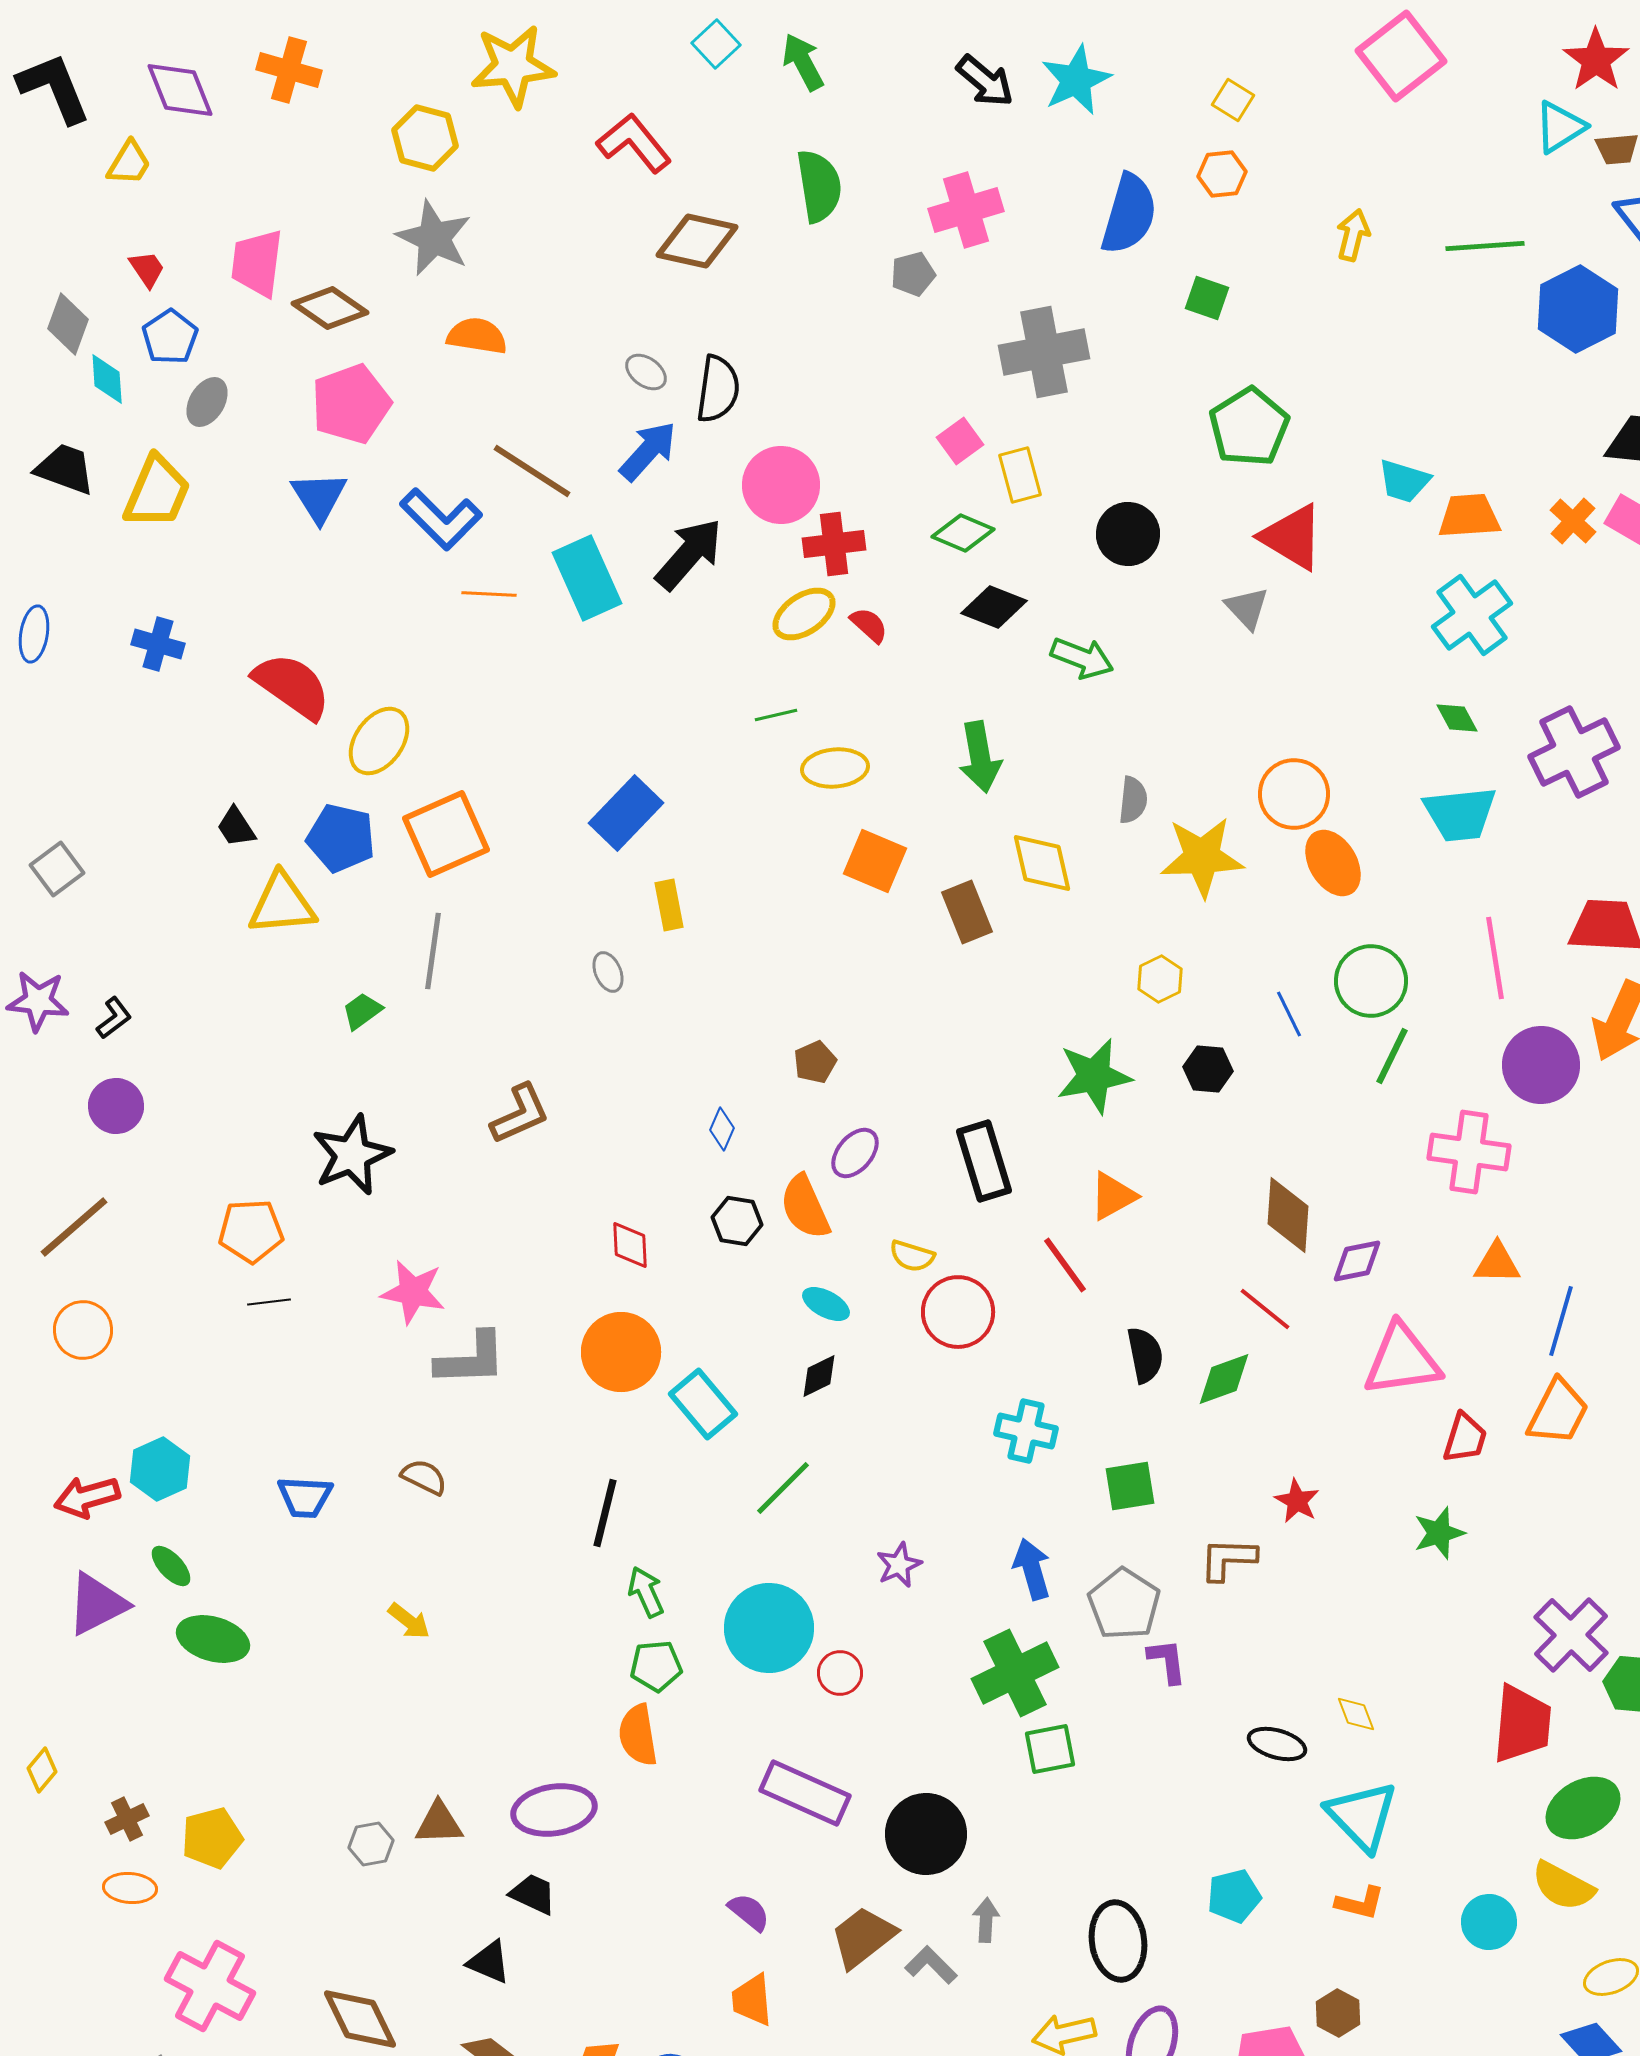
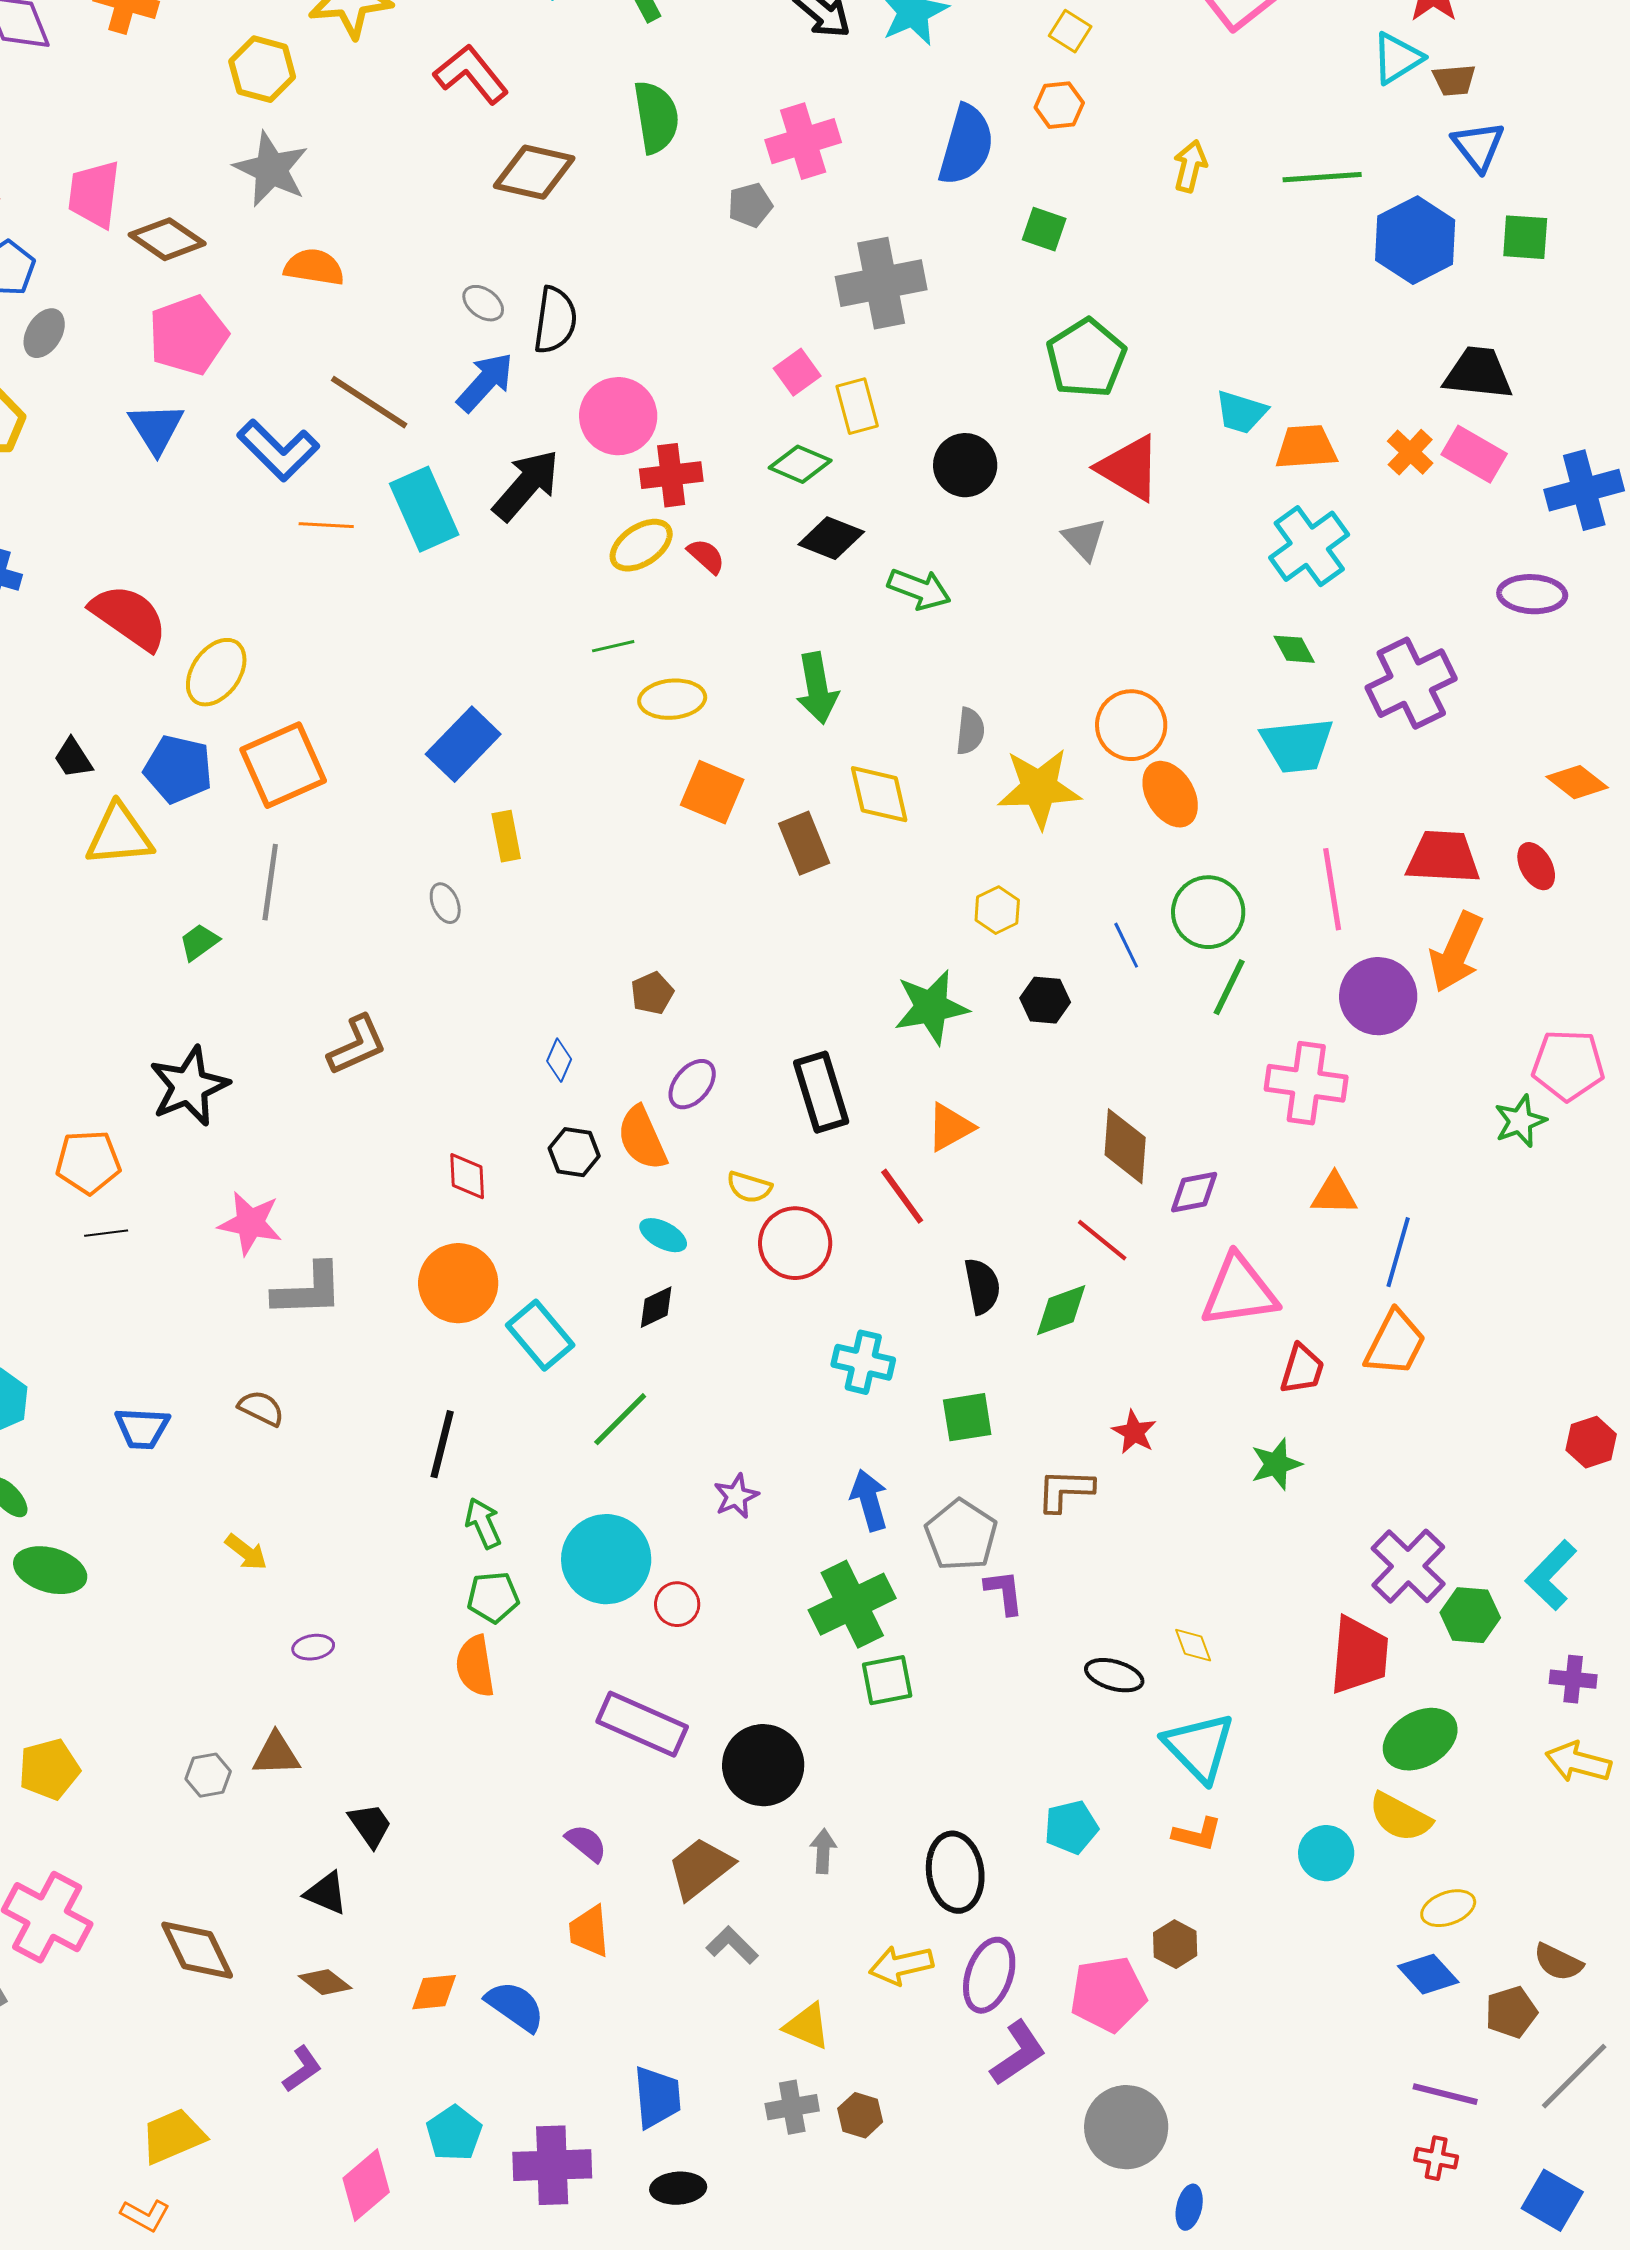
purple ellipse: (554, 1810) -> (313, 1647), moved, size x0.5
black trapezoid: (533, 1894) -> (370, 1825), turned 30
gray L-shape: (931, 1965) -> (732, 1945), moved

